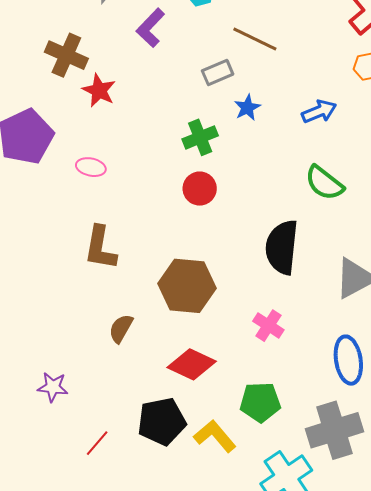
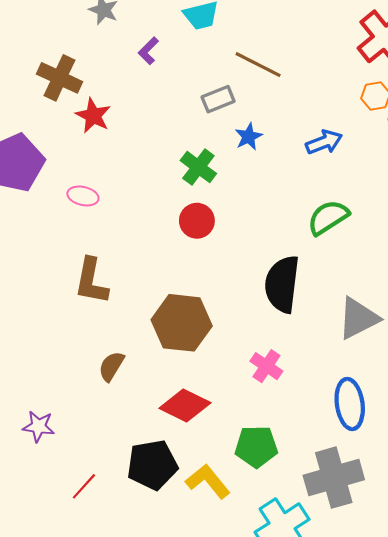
purple L-shape: (150, 28) -> (148, 51), size x0.7
green cross: (200, 137) -> (198, 167), turned -32
green semicircle: (324, 183) -> (328, 217), turned 108

